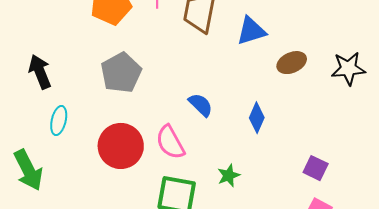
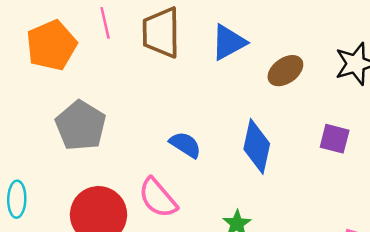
blue diamond: (257, 118) -> (257, 146), size x1.4
purple square: (316, 168) -> (335, 139), moved

